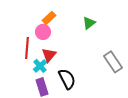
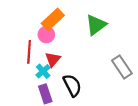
orange rectangle: (49, 18) -> (53, 19), size x1.5
green triangle: (89, 23) -> (96, 25), size x1.5

